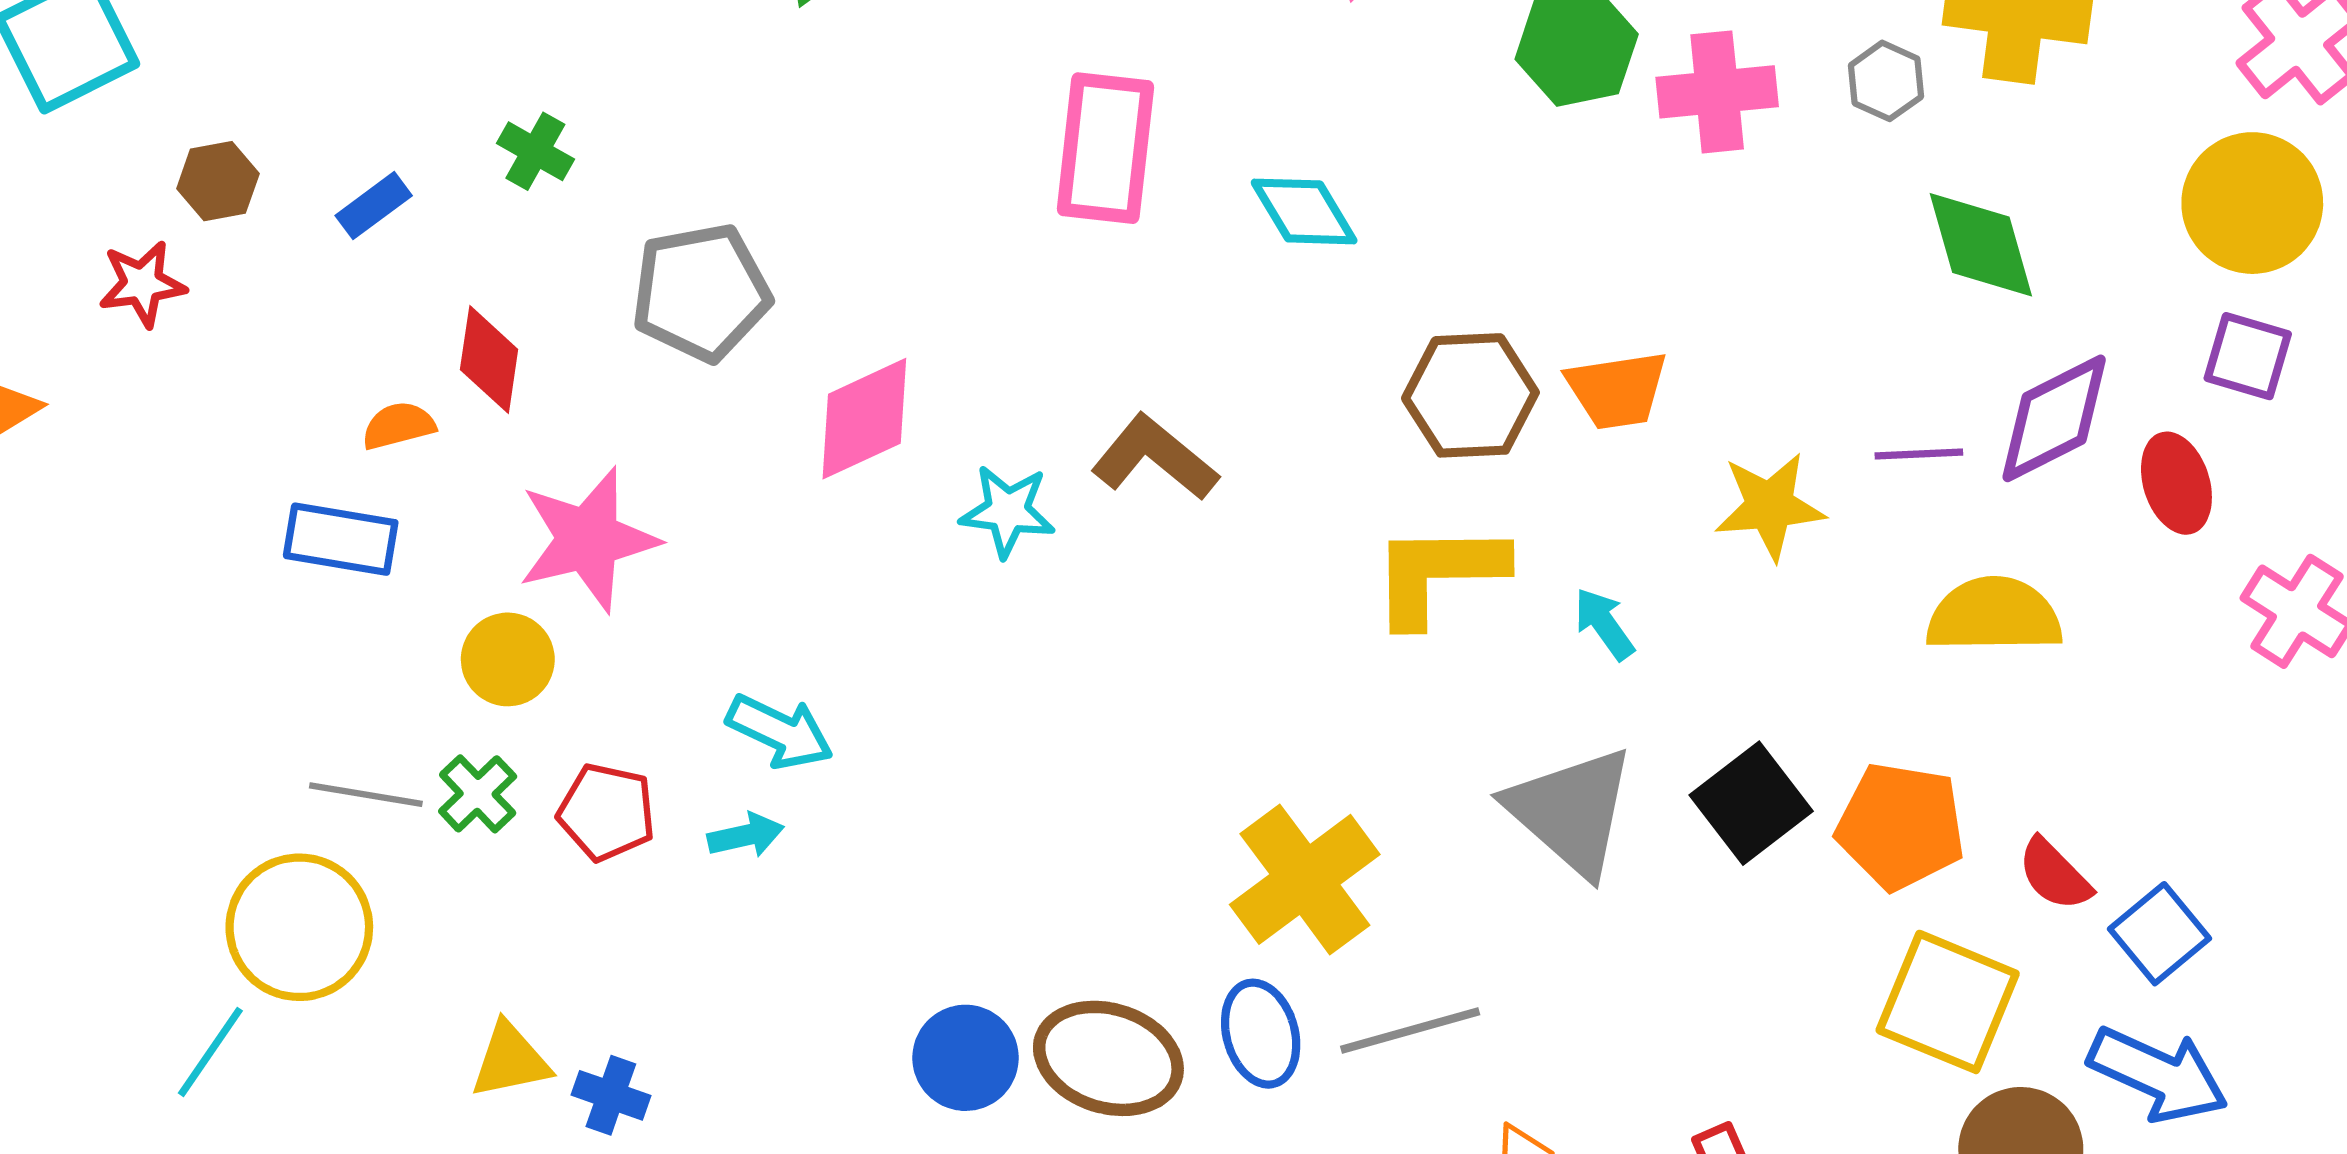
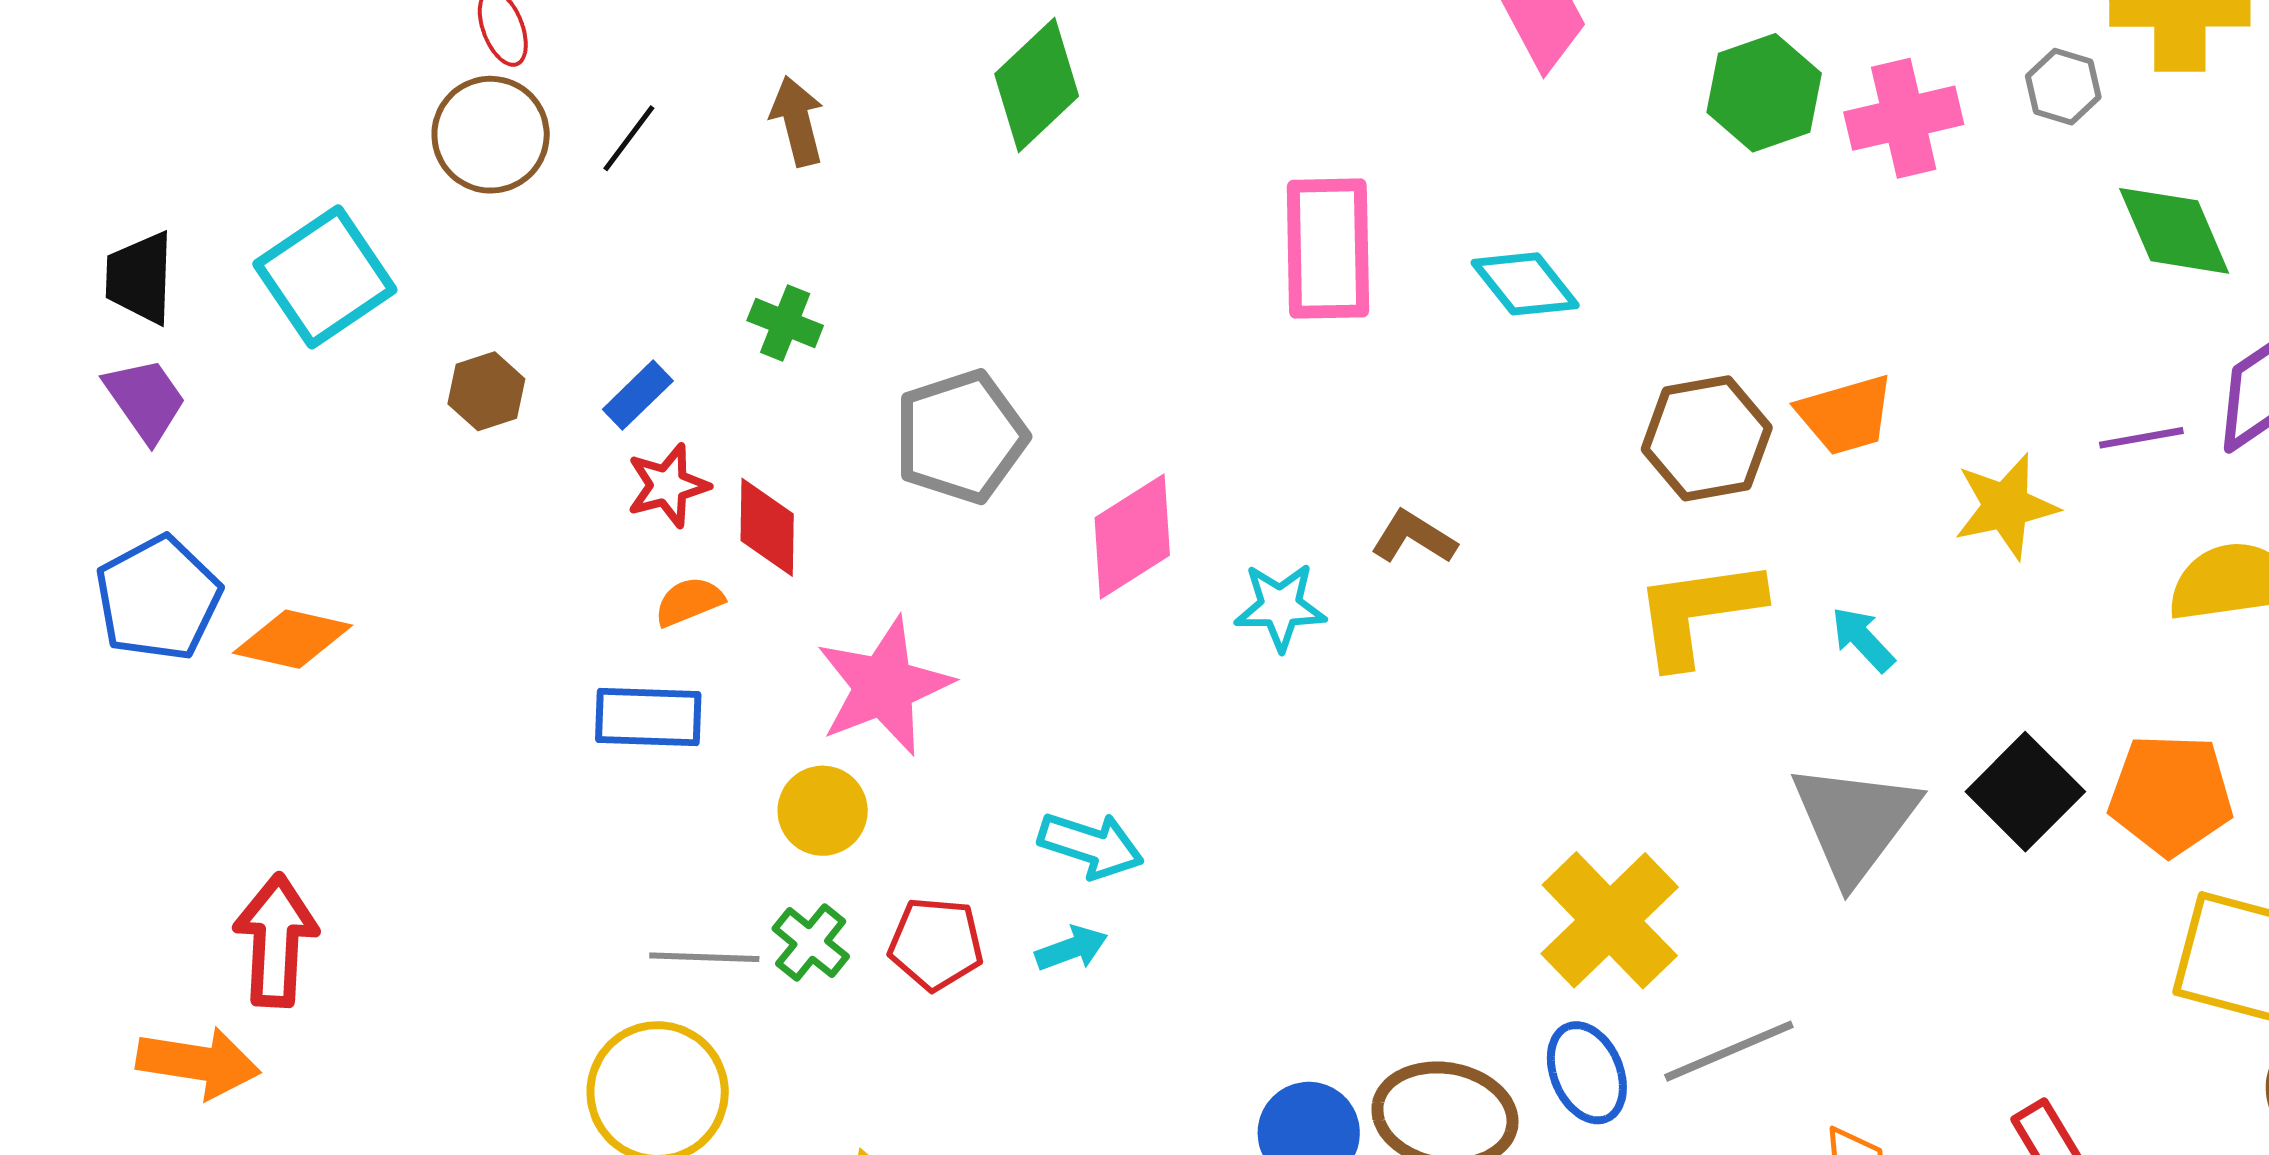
red star: (142, 284) -> (668, 486), moved
brown L-shape: (1155, 458) -> (1414, 537), size x0.7
gray triangle: (1571, 811) -> (1855, 822), turned 33

